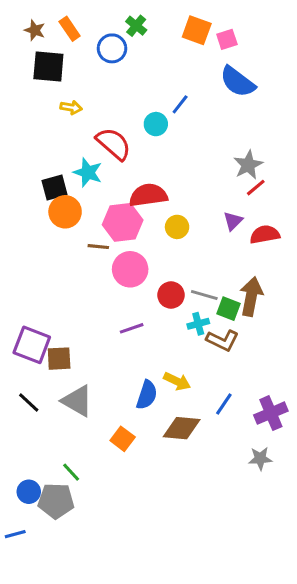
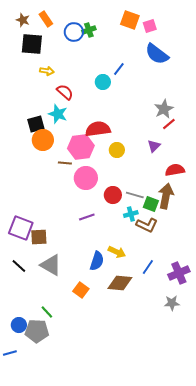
green cross: (136, 26) -> (89, 30), moved, turned 32
red semicircle: (113, 144) -> (65, 92), moved, size x0.7
red semicircle: (265, 235) -> (175, 170), moved

